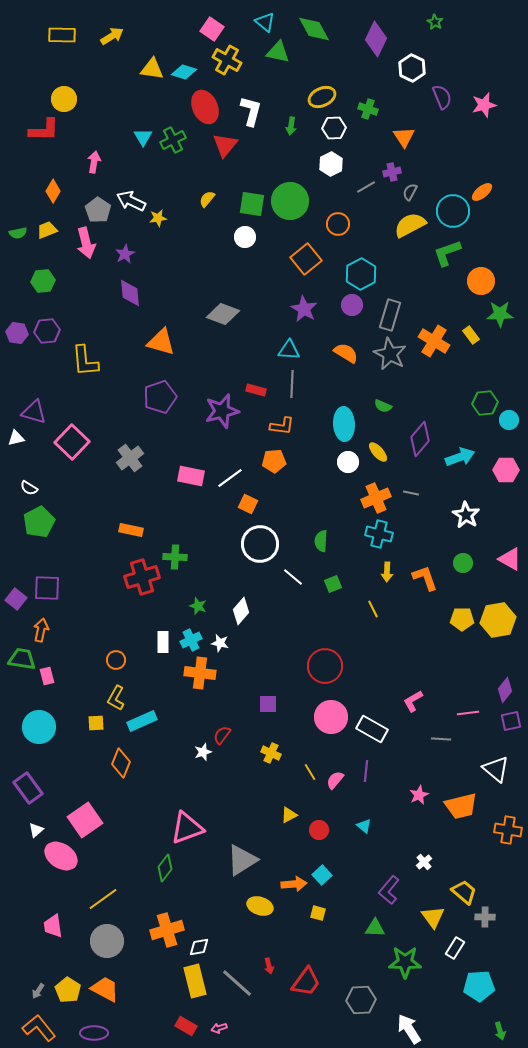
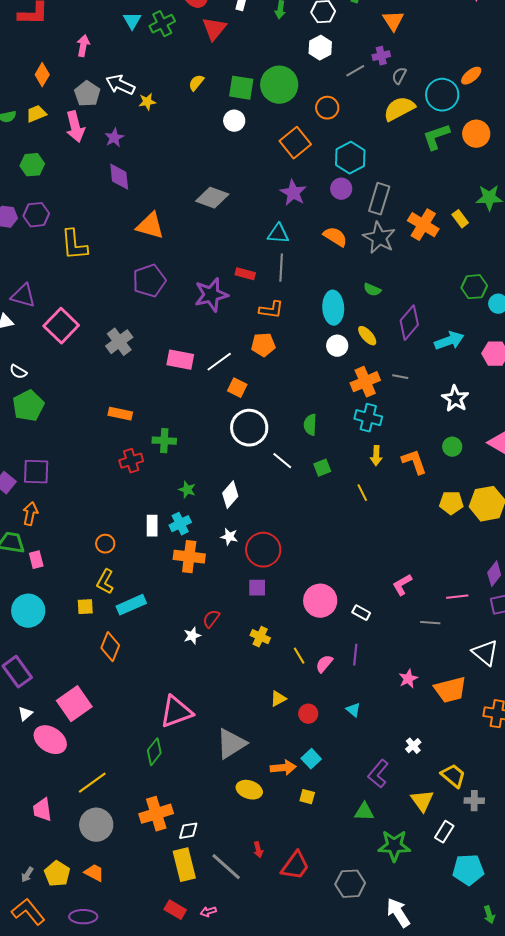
orange circle: (481, 281) -> (476, 134), moved
red cross: (142, 577) -> (131, 461), size x0.7
white star: (220, 643) -> (229, 537), moved
red circle: (325, 666) -> (263, 550), moved
white rectangle: (372, 729) -> (361, 613), size x0.6
orange trapezoid: (105, 989) -> (94, 873), size x0.7

